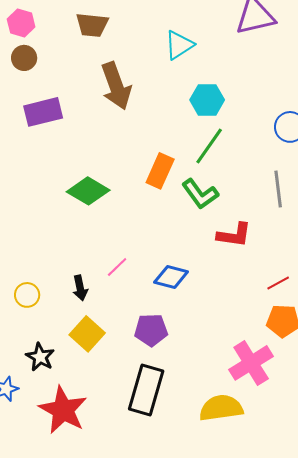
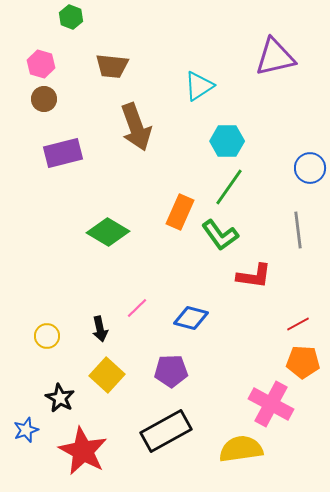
pink cross: (251, 363) -> (271, 404), turned -30
black rectangle: (146, 390) -> (166, 431), turned 45

